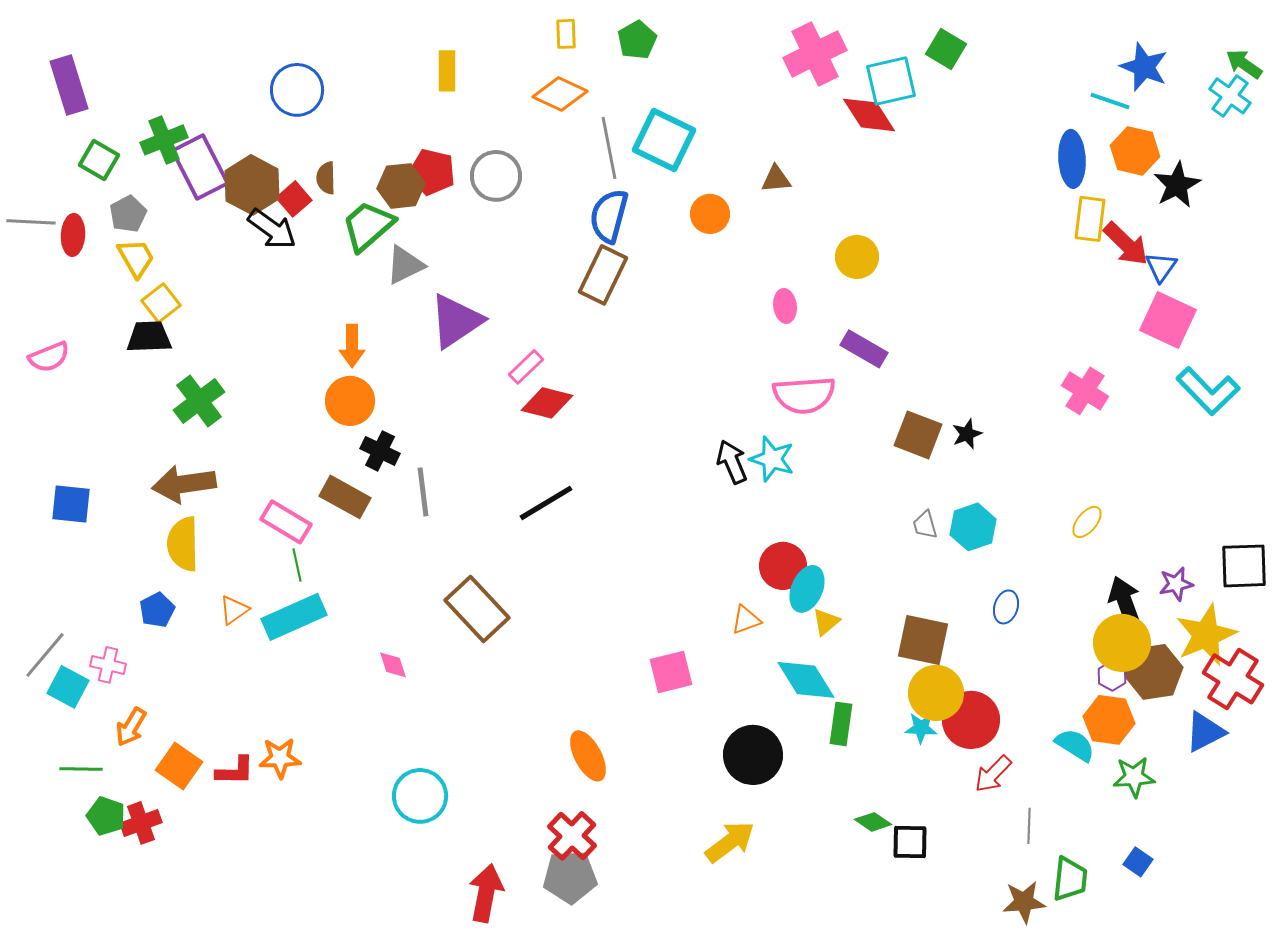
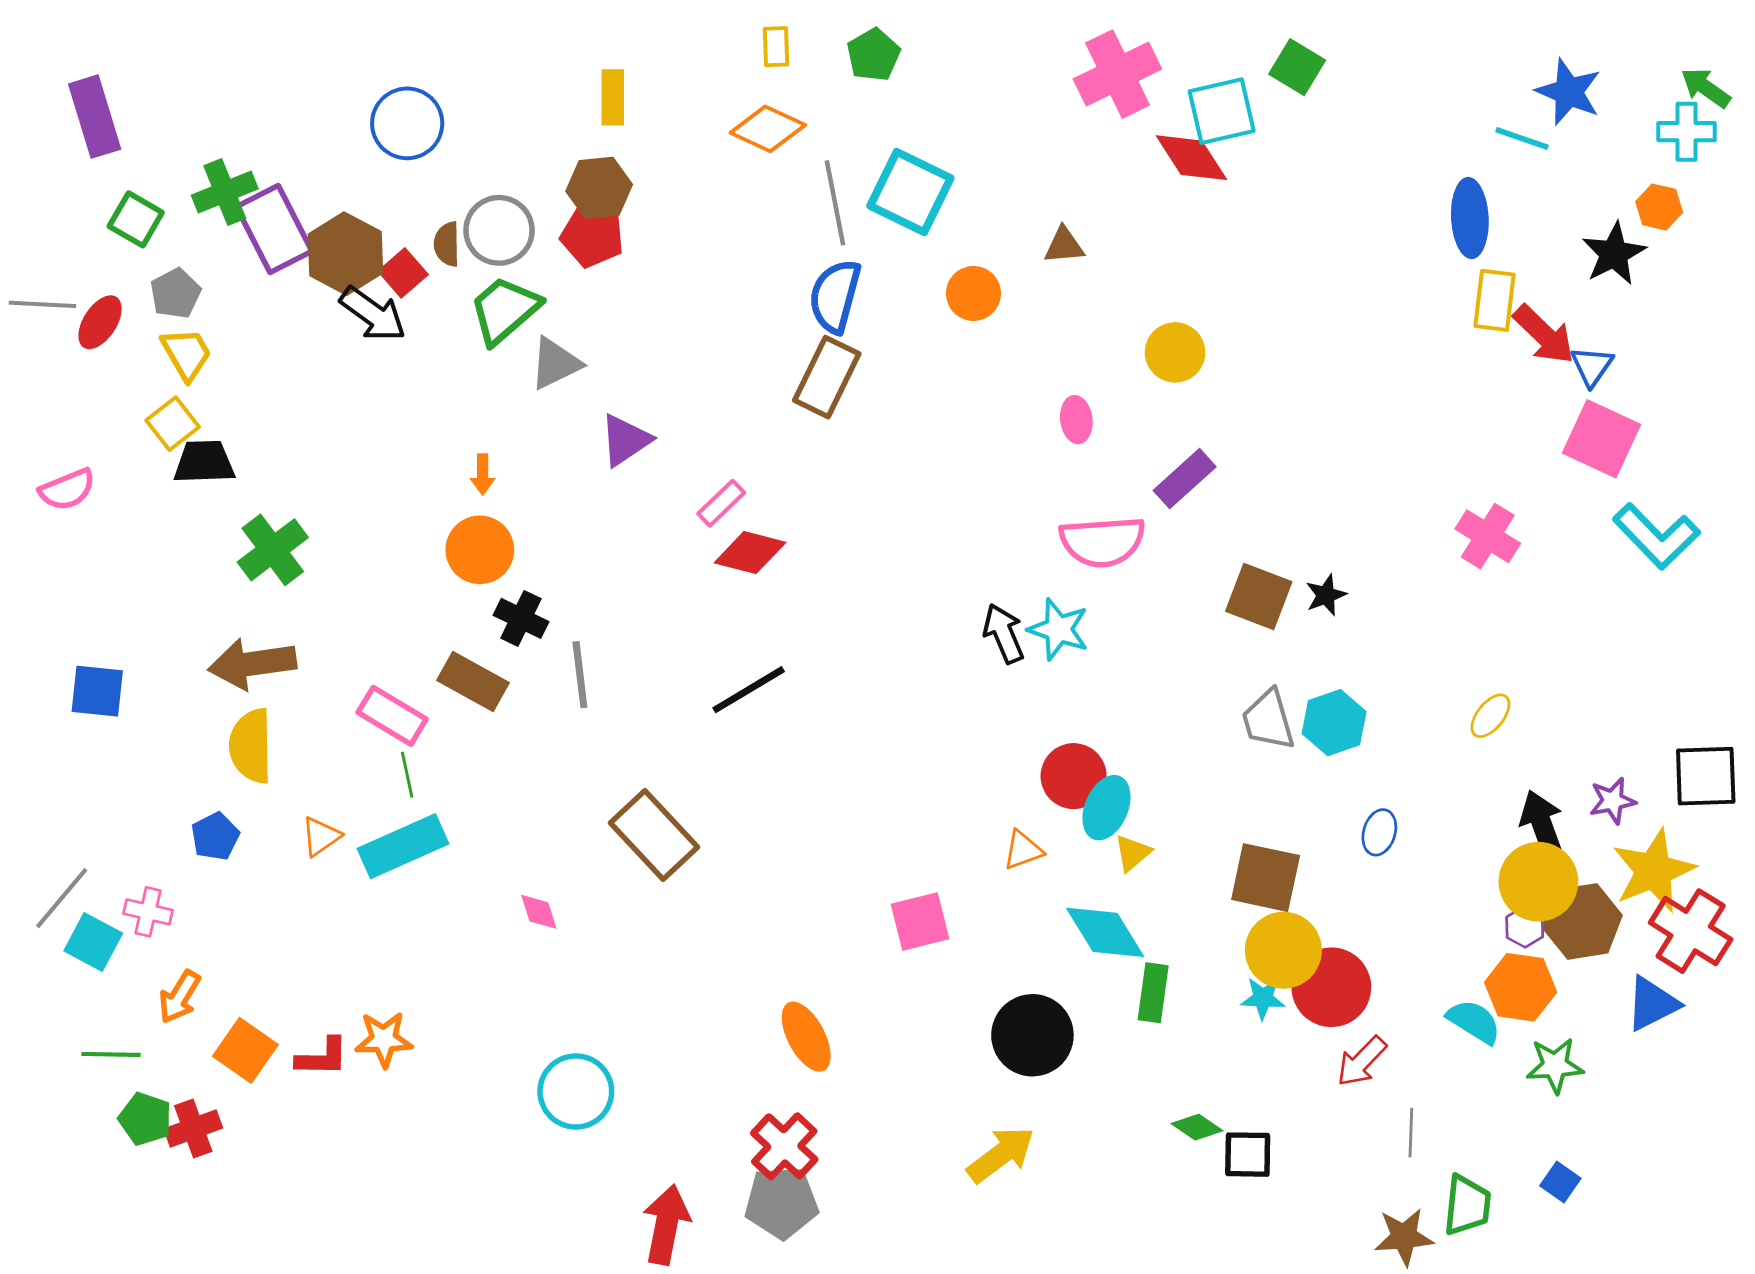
cyan cross: (1230, 96) -> (1687, 132), turned -36
orange hexagon: (1135, 151) -> (1659, 207), moved, size x0.7
gray circle: (496, 176) -> (499, 230), moved
brown hexagon: (401, 186) -> (599, 188), moved
red ellipse: (73, 235) -> (100, 322), turned 30
yellow square: (161, 303) -> (173, 424), moved
purple triangle: (456, 321) -> (625, 440), size x0.7
orange arrow: (352, 346) -> (483, 474), size x0.7
purple rectangle: (864, 349) -> (1185, 479), turned -72
gray trapezoid: (925, 525) -> (1268, 720), size x1.6

